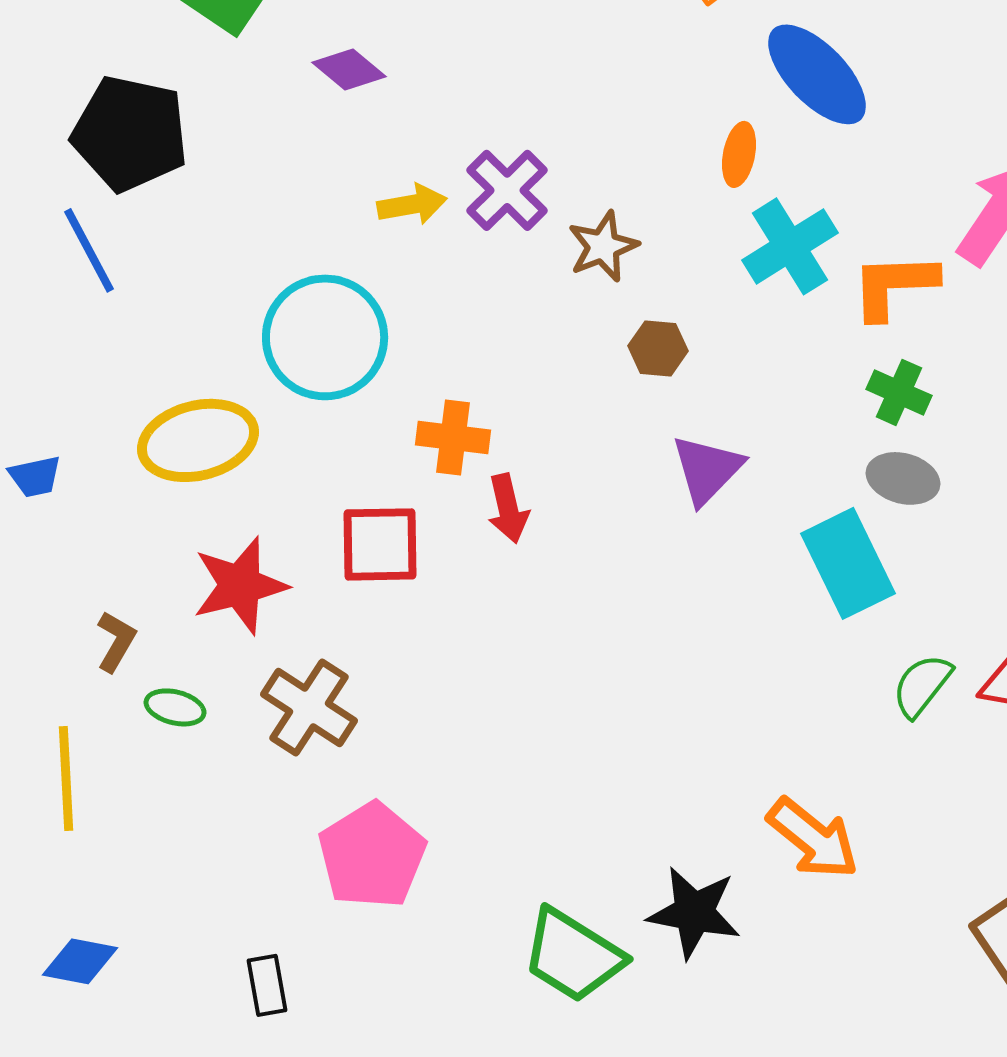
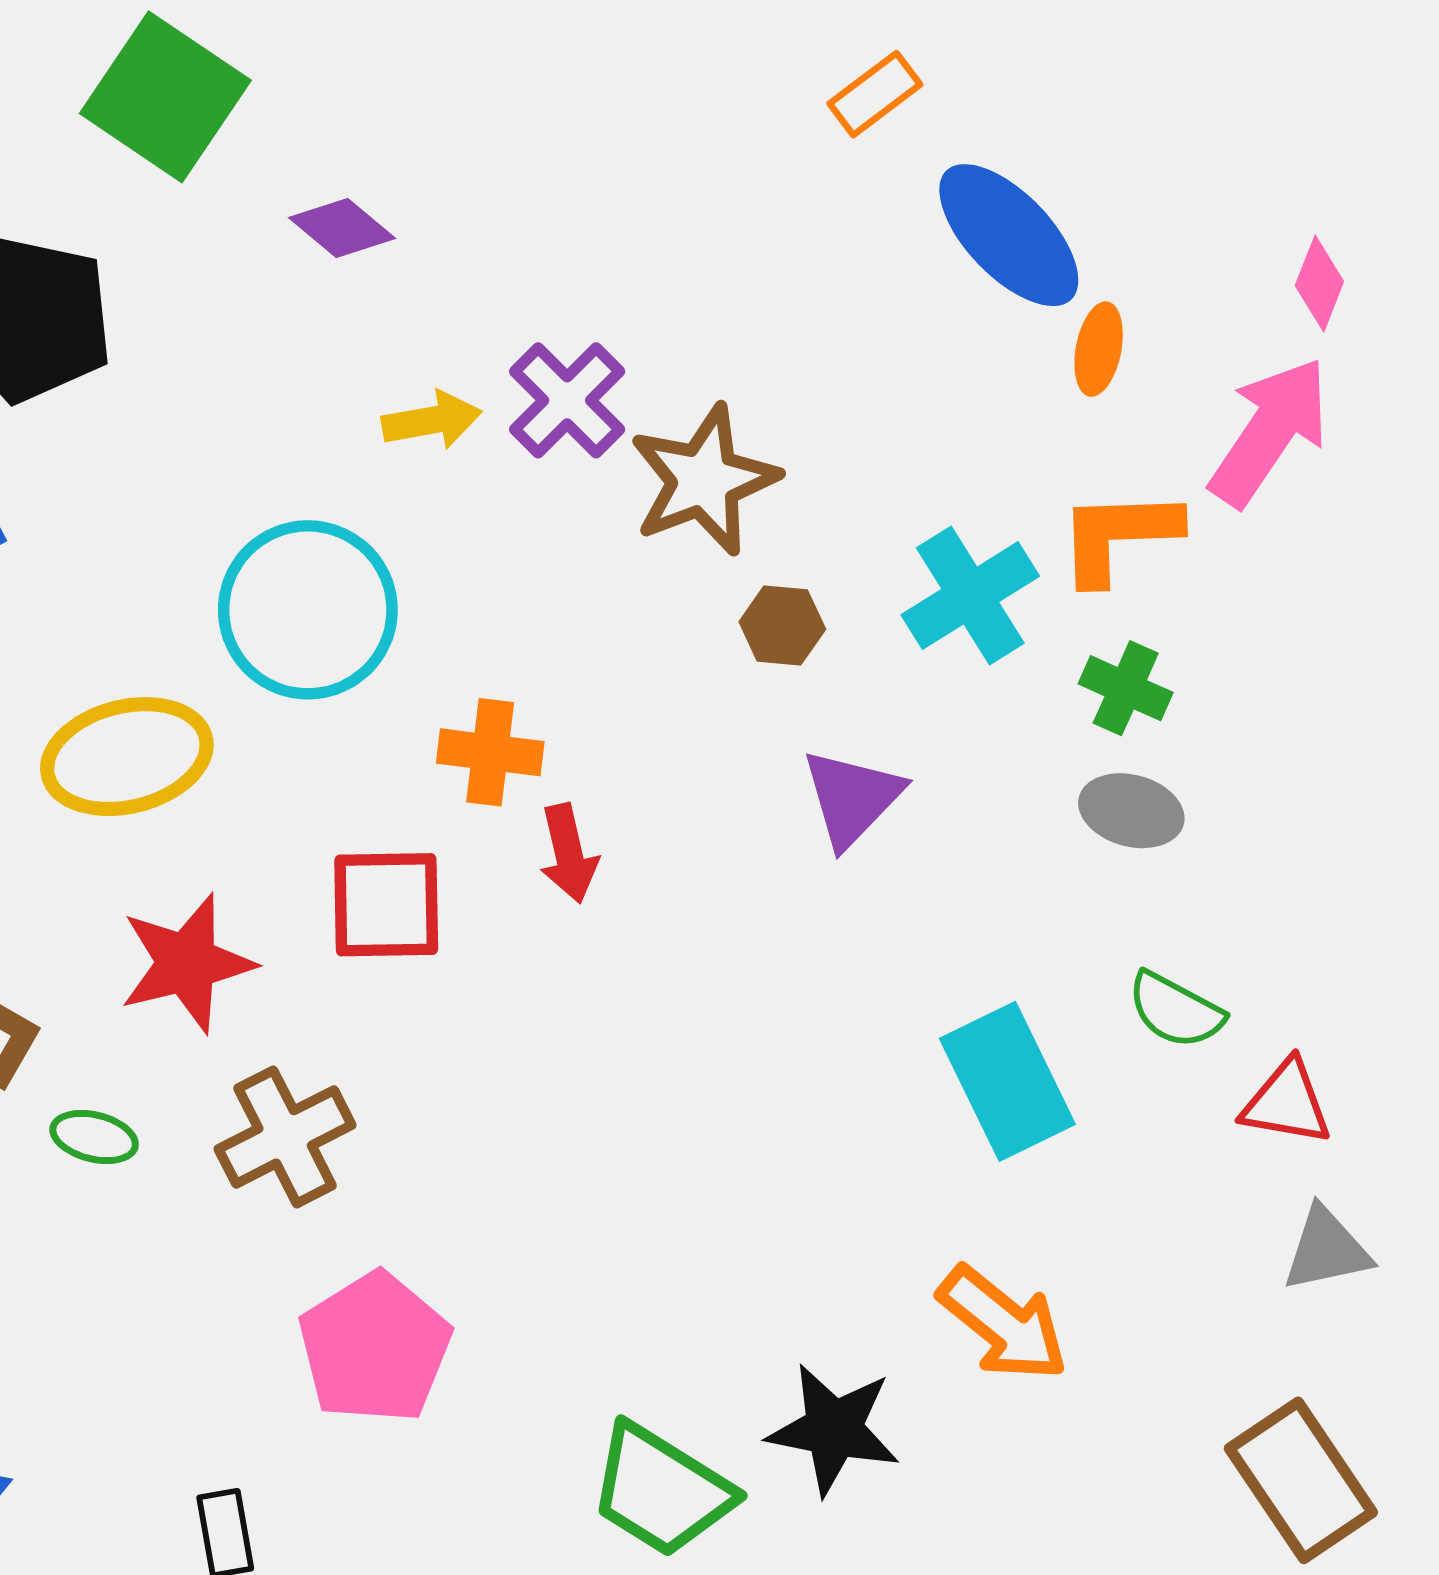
orange ellipse: (739, 154) -> (1099, 349), moved
brown star: (603, 246) -> (704, 480), size x1.5
cyan cross: (790, 246) -> (970, 596), moved
cyan rectangle: (848, 563) -> (1007, 1081), moved
green semicircle: (922, 685) -> (1176, 1010), moved, turned -100
brown cross: (309, 707) -> (285, 1137), turned 30

